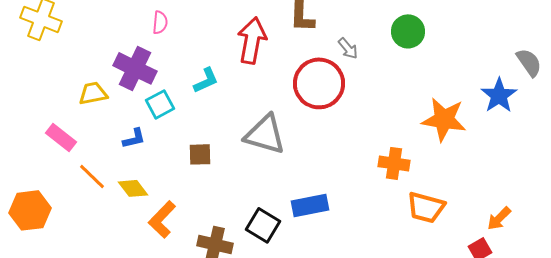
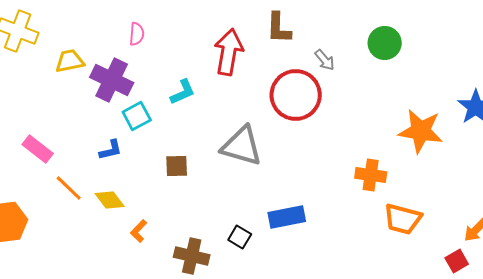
yellow trapezoid: (93, 93) -> (70, 61), moved
orange L-shape: (162, 219) -> (139, 231), size x0.6
black square: (263, 225) -> (240, 237), size x0.7

